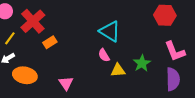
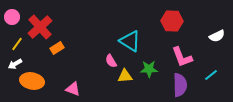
cyan triangle: (110, 31) -> (130, 41), moved
green star: (142, 63) -> (149, 69), turned 30
pink triangle: (66, 83) -> (73, 89), turned -35

